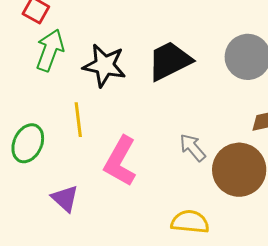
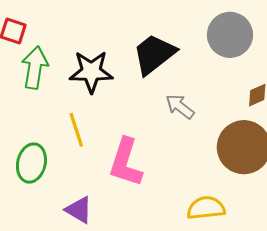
gray arrow: (193, 148) -> (180, 107), moved

